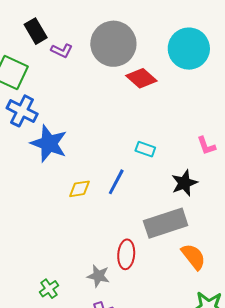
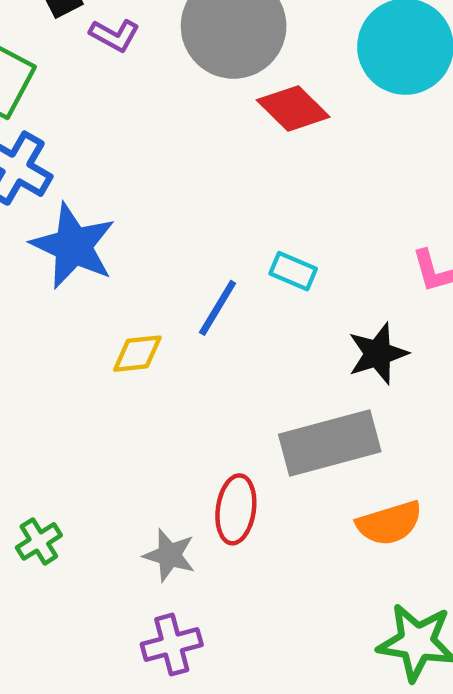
blue line: (116, 182) -> (218, 308), moved
orange semicircle: (193, 257) -> (389, 523), turned 108
green cross: (49, 289) -> (39, 541), moved

